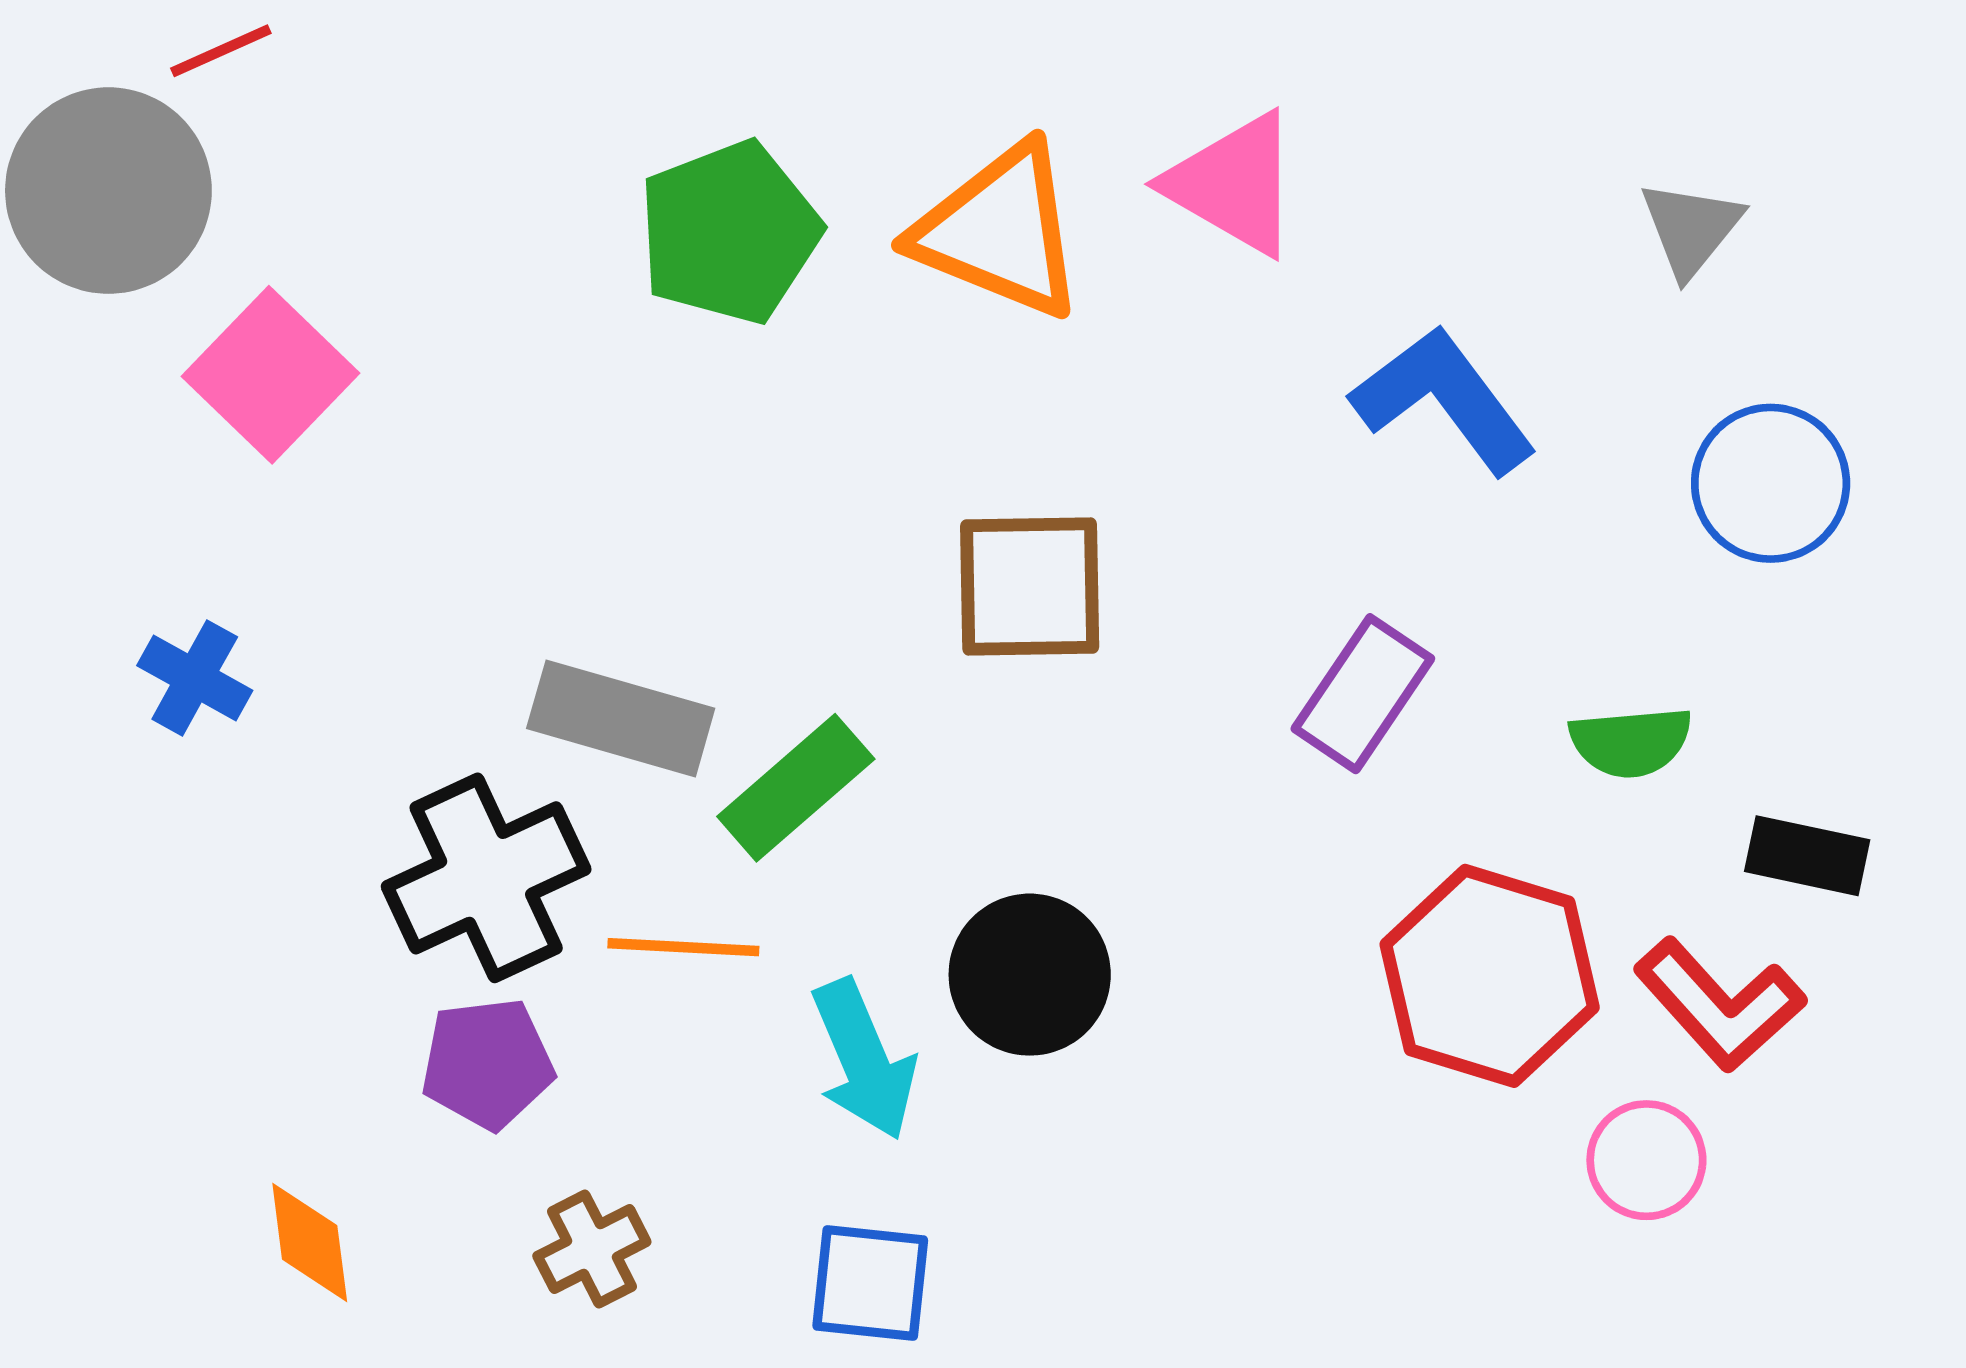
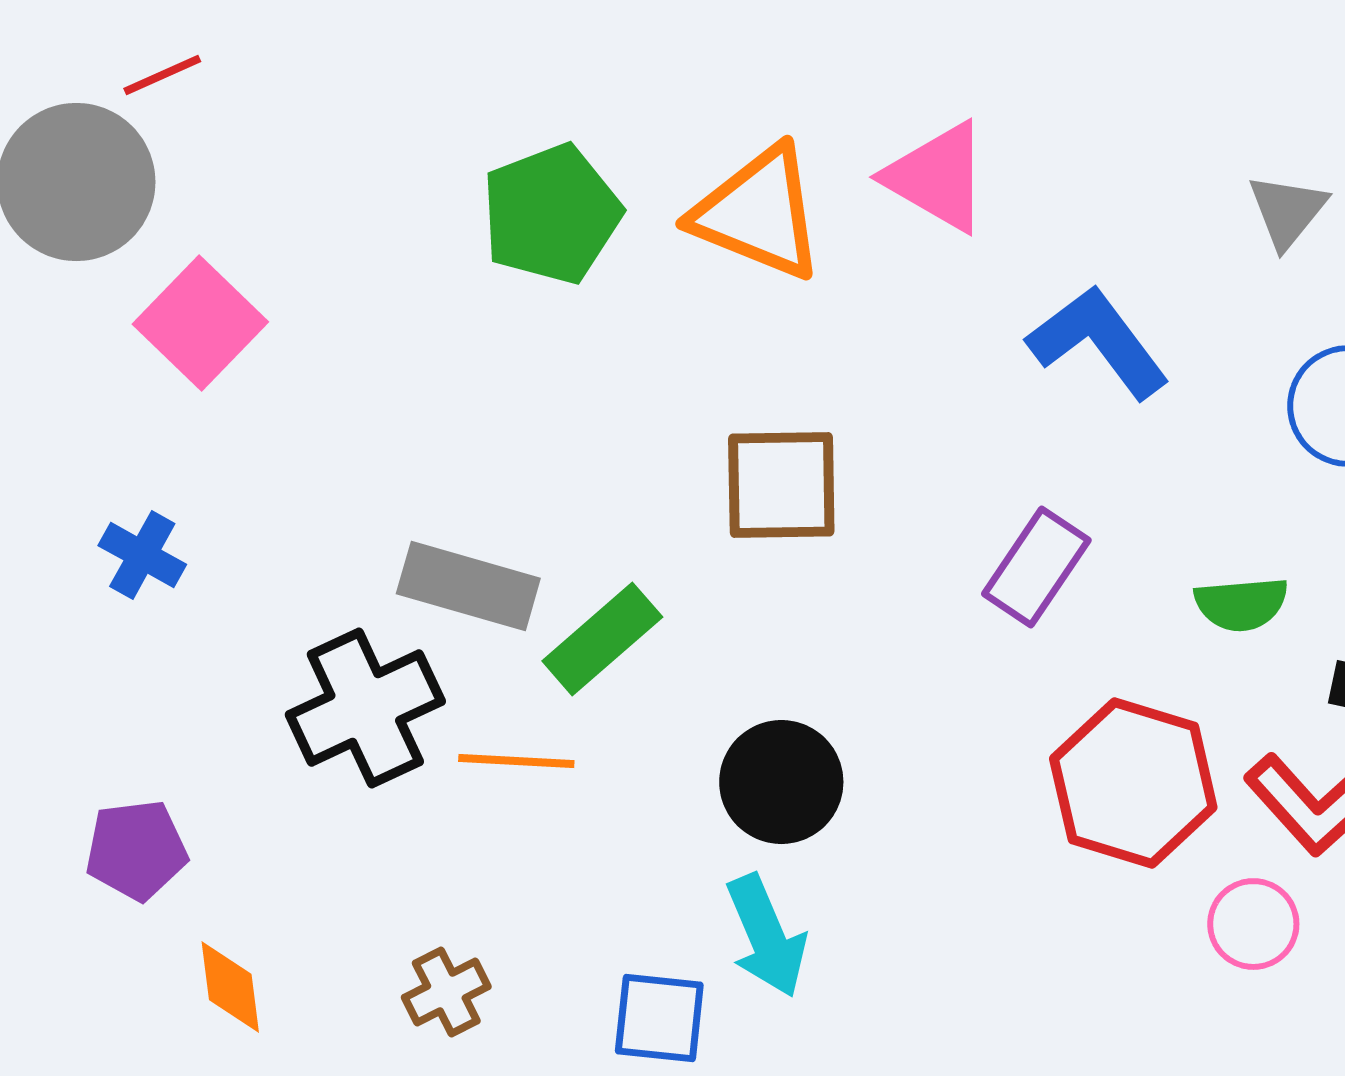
cyan arrow: (864, 1060) -> (766, 936), moved
purple pentagon: (487, 1063) -> (136, 850), moved

